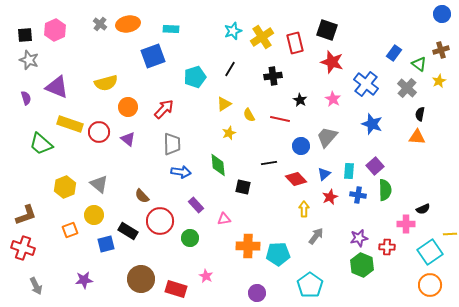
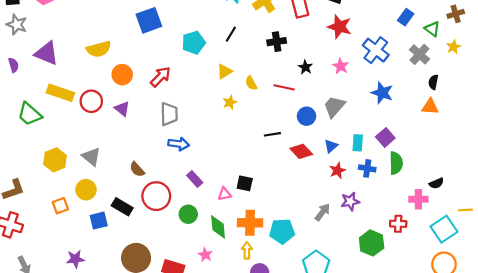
green diamond: (218, 165) -> (218, 227), moved
black square: (243, 187) -> (245, 183), moved
yellow arrow: (304, 209) -> (247, 250), moved
purple star: (359, 238) -> (350, 201), moved

